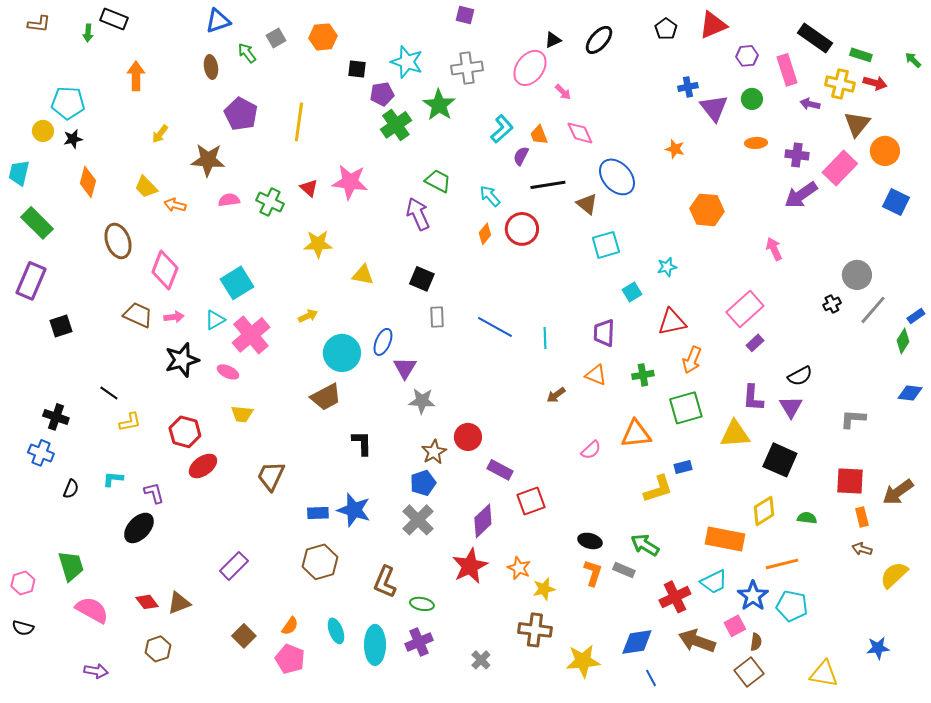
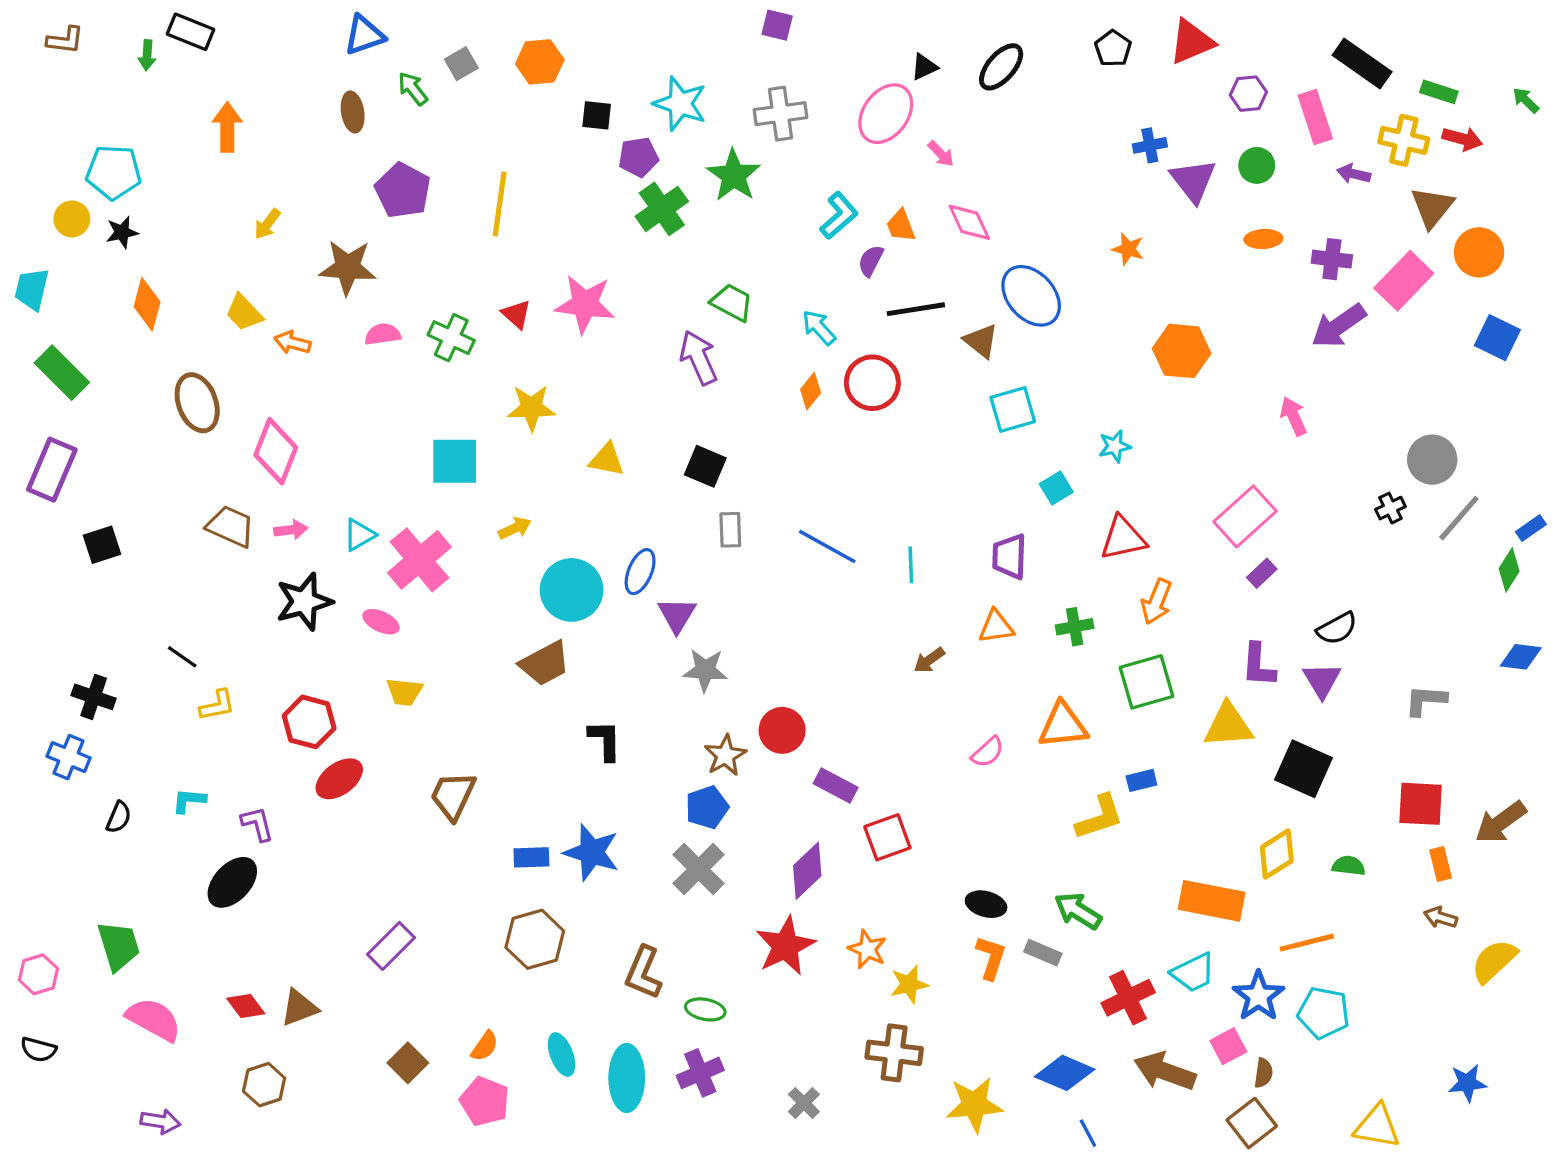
cyan square: (237, 283) -> (455, 461), moved, turned 32
orange triangle: (596, 375) -> (996, 627), turned -30
blue diamond: (637, 642) -> (1065, 1073), turned 32

